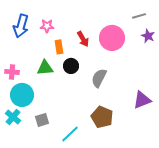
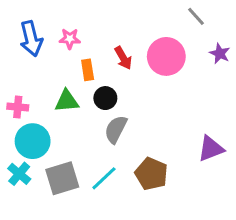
gray line: (139, 16) -> (196, 16), moved, turned 64
blue arrow: (21, 26) -> (31, 39), turned -30
gray semicircle: (99, 78) -> (116, 129), moved
gray square: (42, 120) -> (62, 178), size x1.6
cyan line: (70, 134) -> (104, 178), moved

